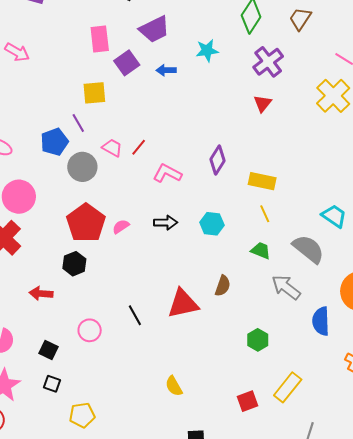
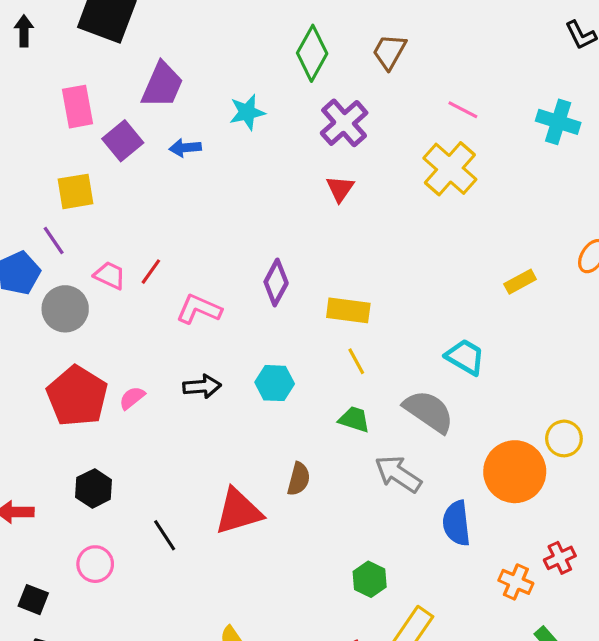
purple trapezoid: (154, 29) -> (162, 85), turned -36
black hexagon: (74, 264) -> (94, 488), moved
green hexagon: (258, 340) -> (370, 579), moved

